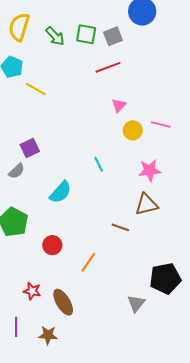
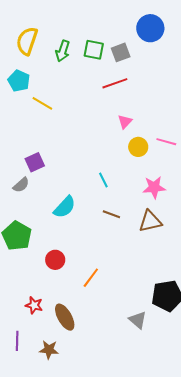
green arrow: (55, 36) -> (63, 51), turned 60
brown line: (120, 227) -> (111, 214), moved
gray triangle: (136, 303) -> (138, 320), turned -30

